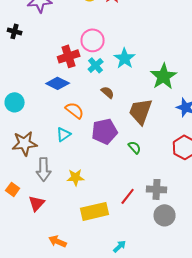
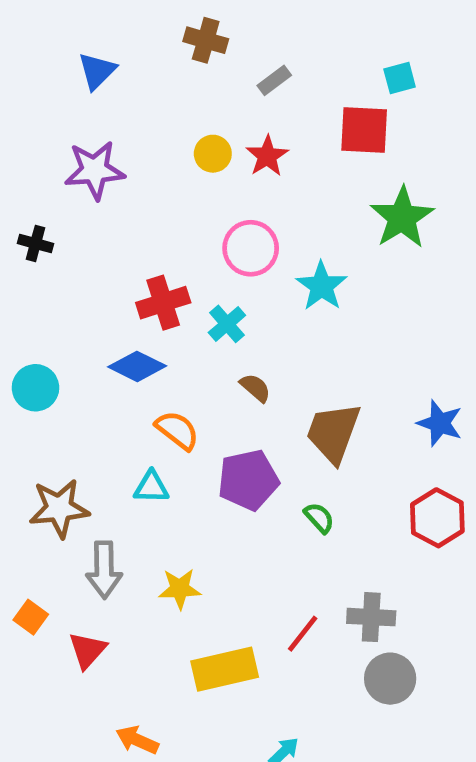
pink circle: (93, 40) -> (251, 248), moved
cyan star: (125, 58) -> (322, 286), moved
green star: (164, 76) -> (402, 218), moved
cyan circle: (15, 102) -> (35, 388), moved
cyan triangle: (64, 134) -> (151, 487), turned 35

